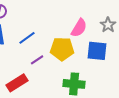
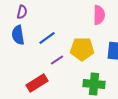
pink semicircle: (79, 28) -> (99, 15), moved, turned -30

